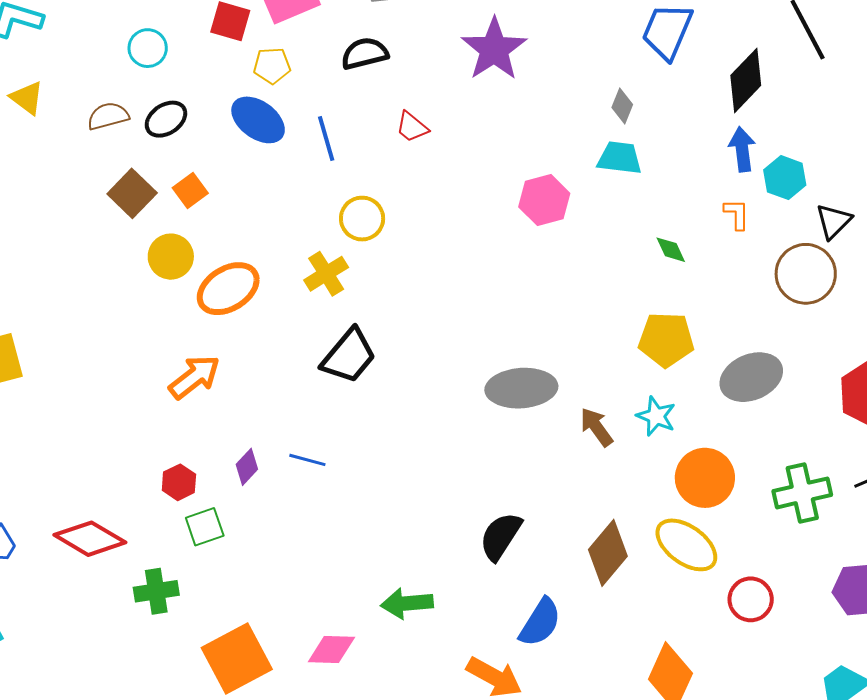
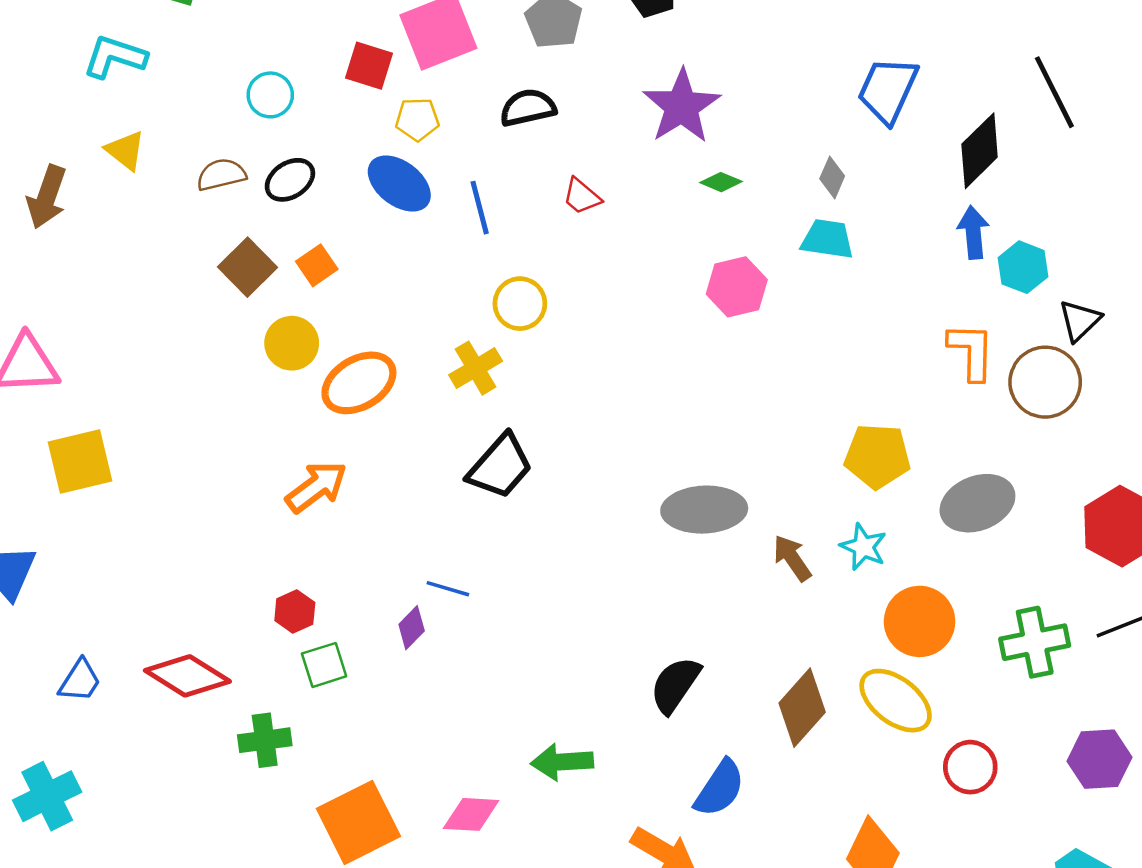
orange L-shape: (737, 214) -> (971, 351), moved, size x1.6
green diamond: (671, 250) -> (721, 182), moved, turned -44
purple diamond: (247, 467) -> (412, 628), moved

